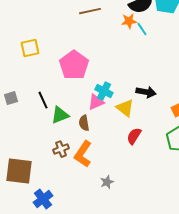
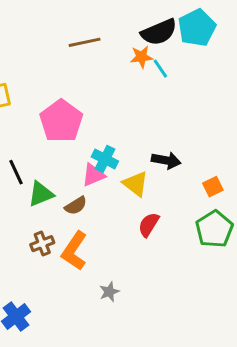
brown semicircle: (84, 123) -> (76, 206), turned -112

